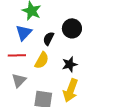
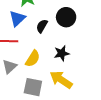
yellow semicircle: (42, 60) -> (33, 59), moved
yellow arrow: (71, 90) -> (61, 80), turned 100

